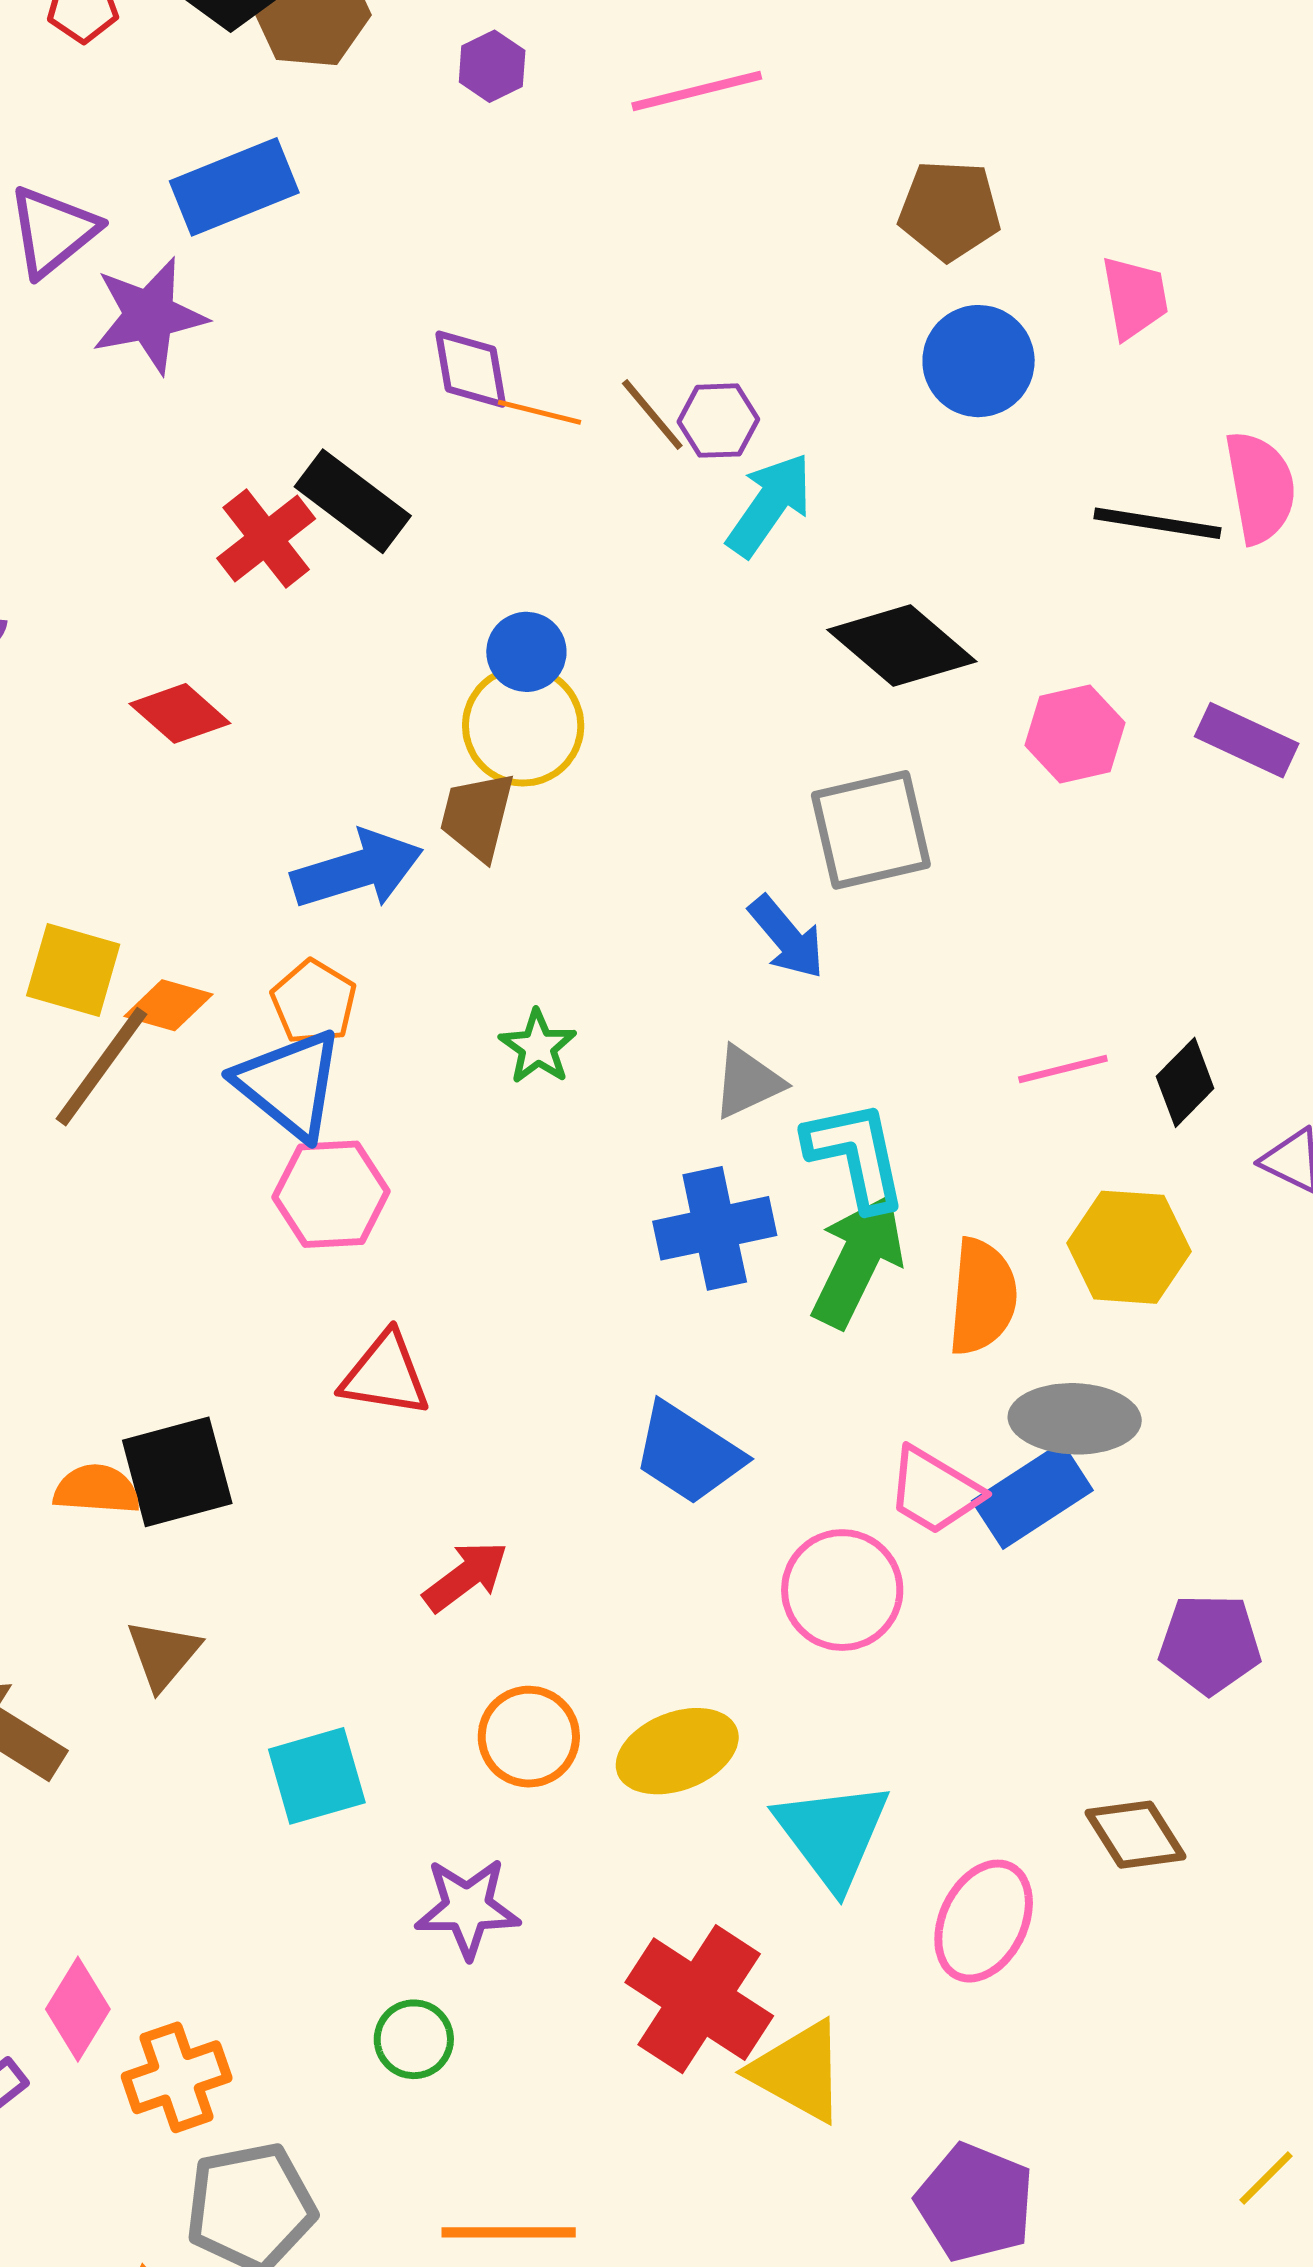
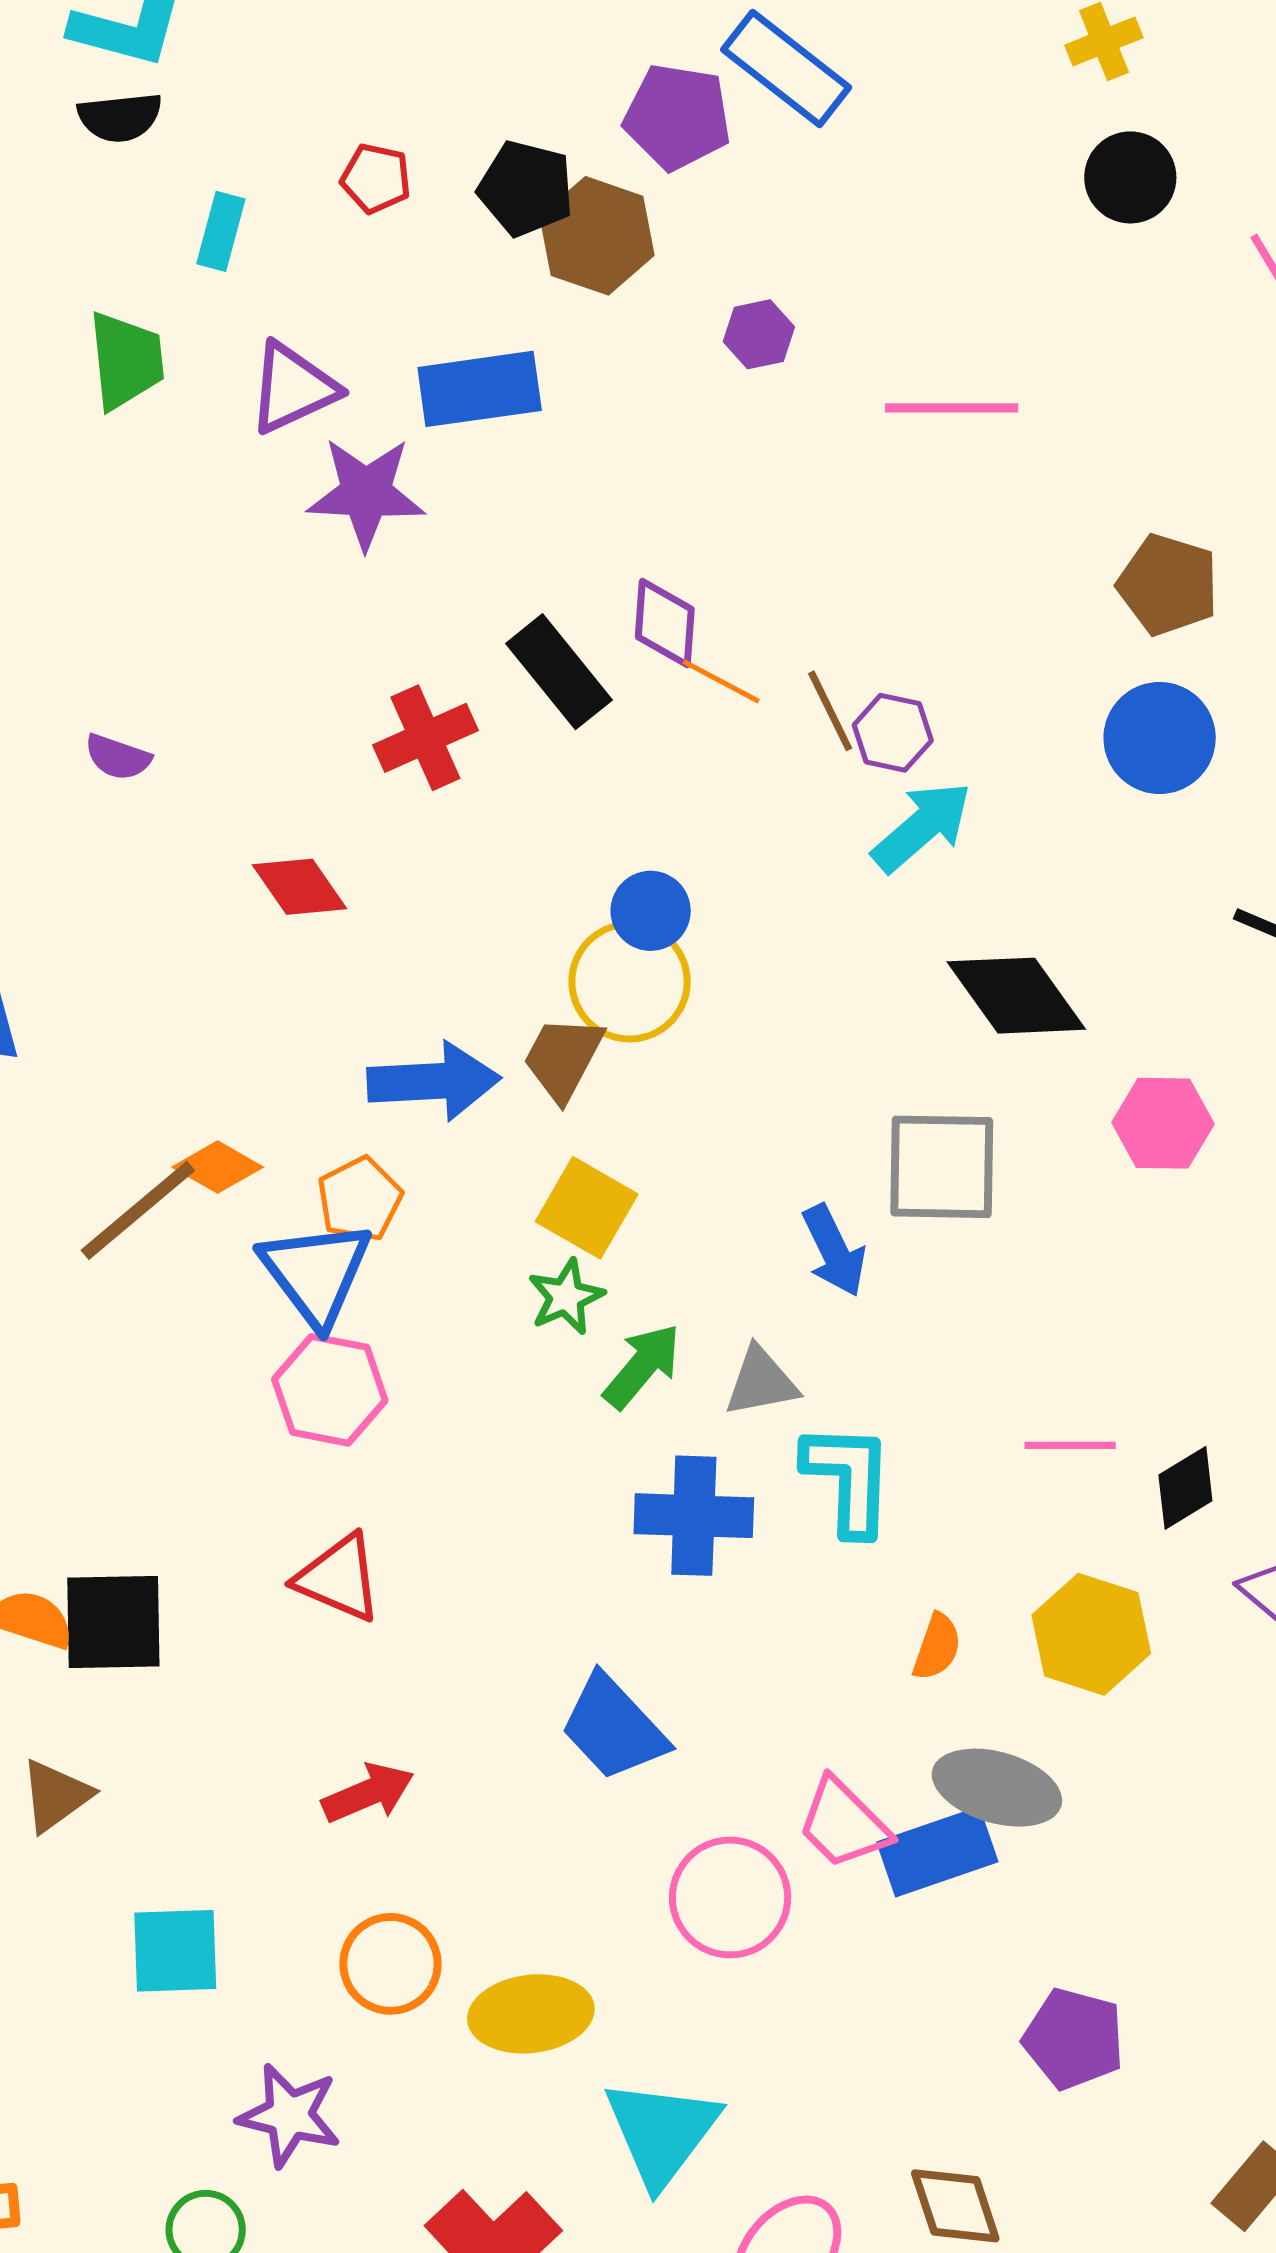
black rectangle: (353, 501) -> (559, 672), moved
yellow square: (73, 970) -> (587, 1208), moved
green arrow: (858, 1261) -> (642, 1366), moved, size x0.7
orange semicircle: (982, 1297) -> (937, 1647), size x0.6

